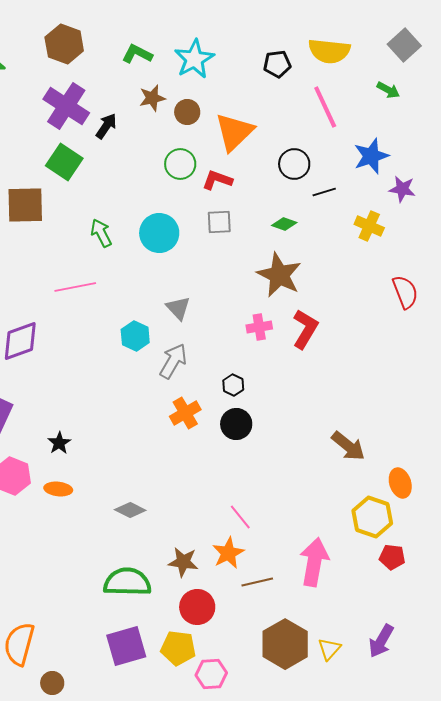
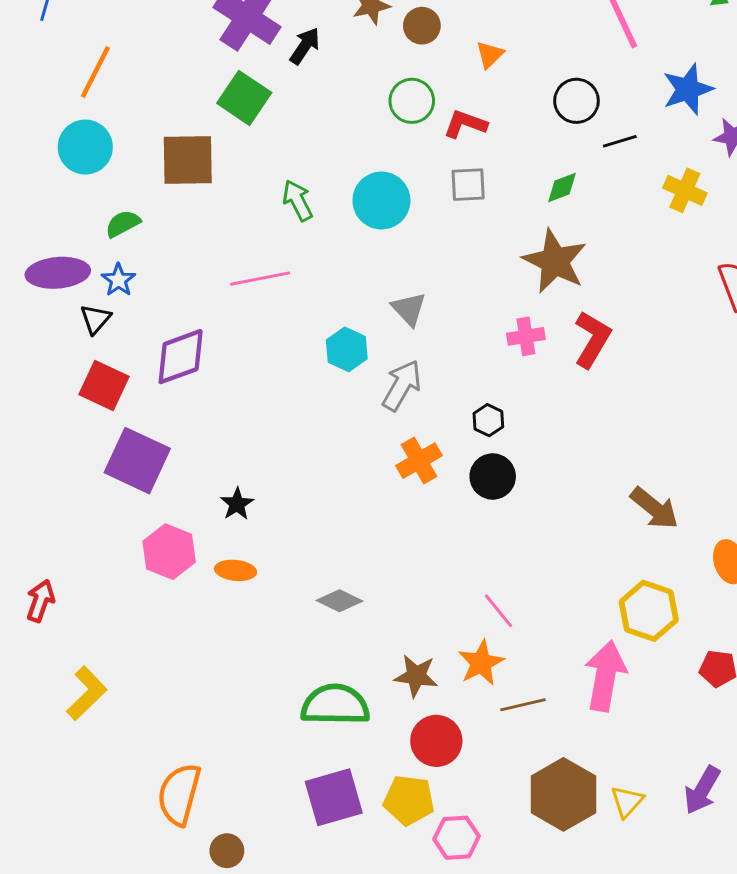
orange triangle: (234, 132) -> (490, 55), size x0.5
green diamond: (284, 224) -> (562, 188), turned -40
yellow hexagon: (372, 517) -> (649, 611), moved

